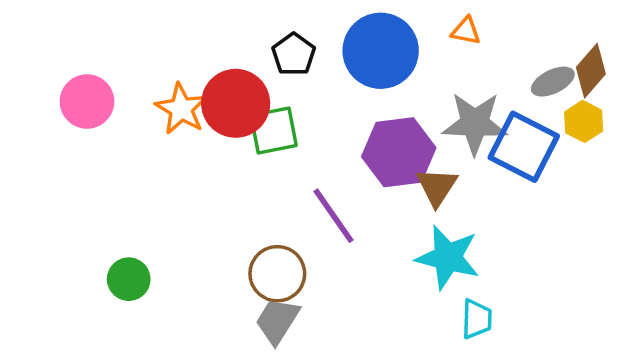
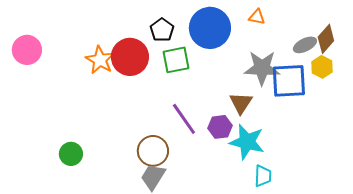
pink circle: (87, 102) -> (27, 50), moved
green square: (274, 131) -> (176, 60), moved
blue square: (524, 147) -> (289, 81), turned -30
purple hexagon: (399, 152) -> (220, 127), moved, size x0.6

